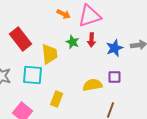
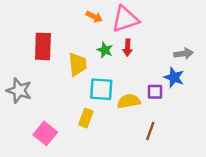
red rectangle: (21, 39) -> (43, 46), turned 40
blue star: (115, 48) -> (174, 77), moved, turned -30
cyan square: (33, 75) -> (101, 89), moved

